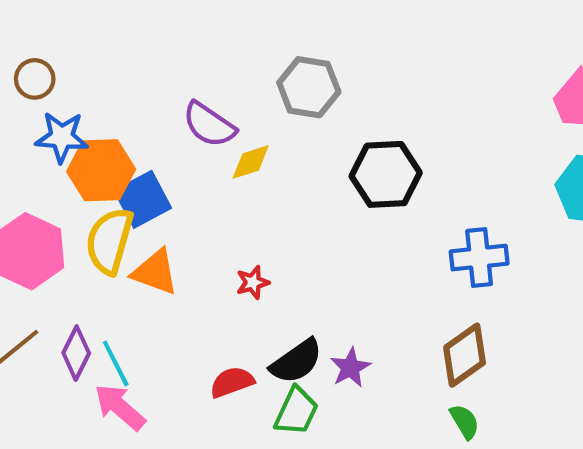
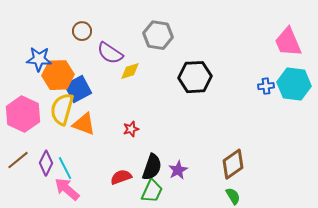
brown circle: (35, 79) -> (82, 31), moved
blue cross: (479, 258) -> (266, 86), moved, size x0.6
black semicircle: (296, 361) -> (152, 167), turned -36

